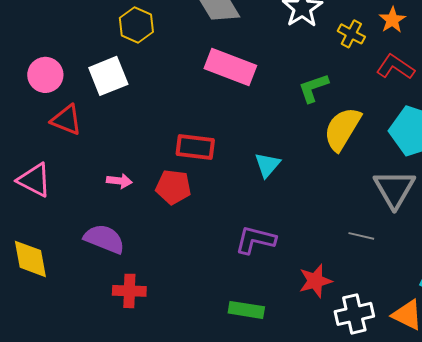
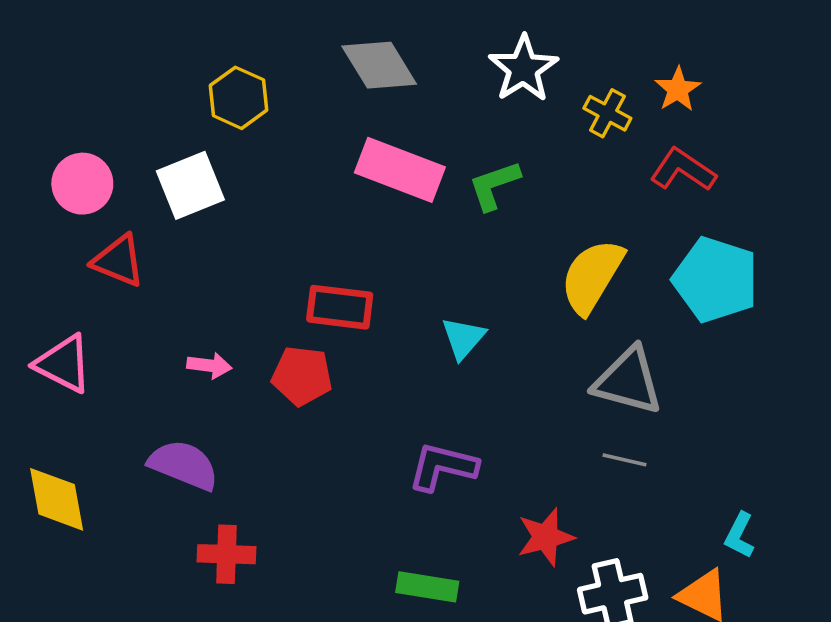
green L-shape: (313, 88) -> (494, 185), moved
gray triangle: (394, 189) -> (628, 381), moved, turned -45

